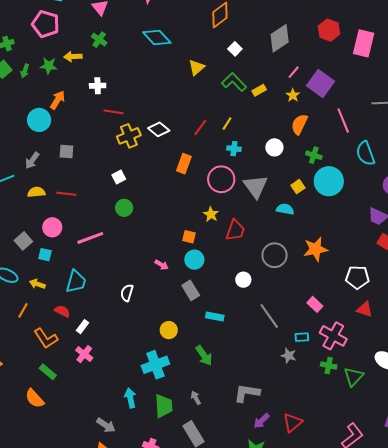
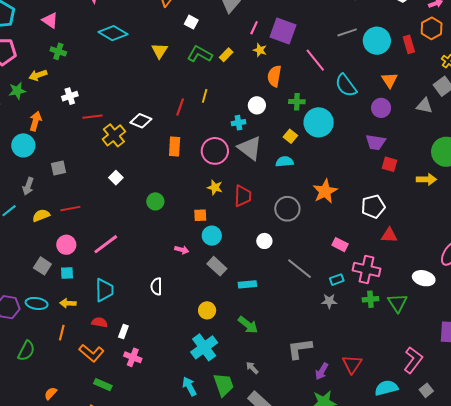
cyan cross: (234, 149) -> (239, 123), moved
green circle: (124, 208) -> (155, 201), moved

